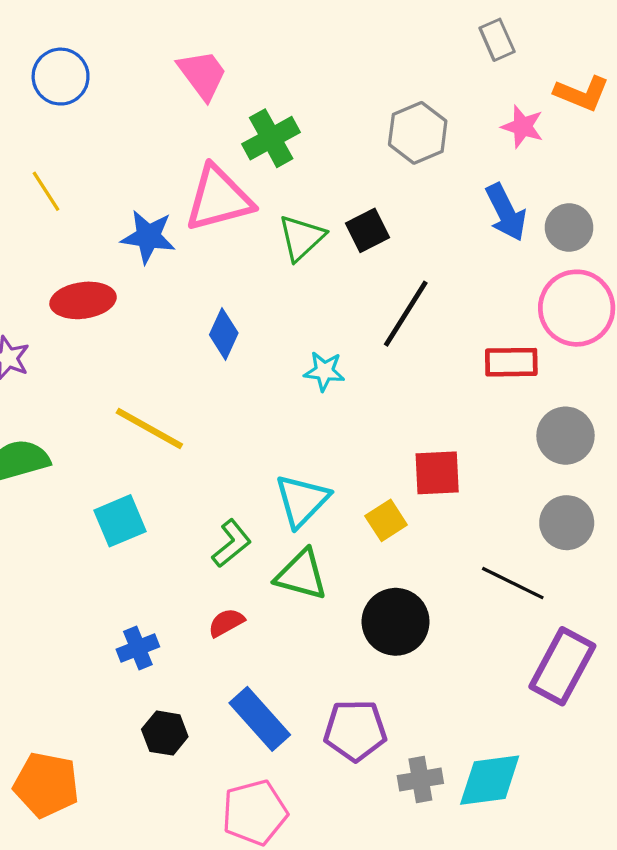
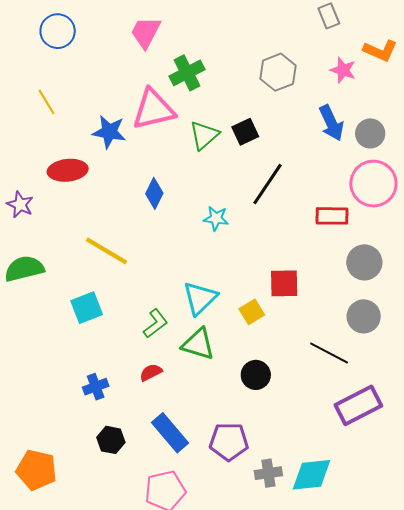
pink trapezoid: (202, 75) -> (146, 32), turned -117
black circle: (396, 622) -> (256, 375), size x0.7
purple rectangle: (562, 666) -> (358, 405), turned 33

